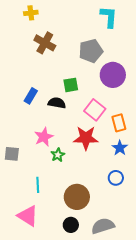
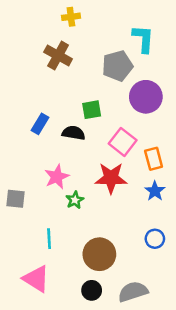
yellow cross: (31, 13) -> (71, 17), moved
cyan L-shape: (109, 17) -> (143, 39), moved
blue circle: (116, 178) -> (155, 239), moved

